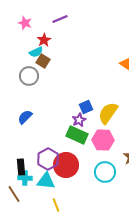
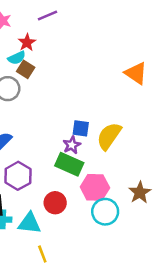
blue square: (86, 107) -> (81, 128), turned 32
pink hexagon: (103, 140) -> (95, 187), moved
purple hexagon: (48, 159) -> (18, 176), moved
red circle: (66, 165) -> (55, 203), size x0.7

